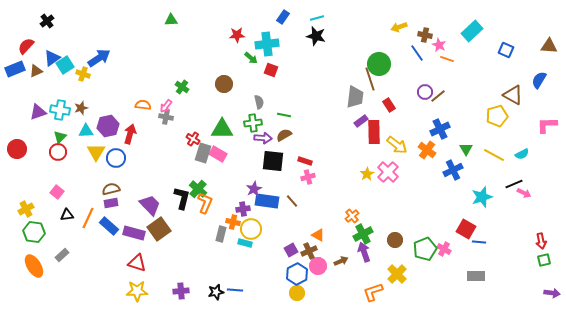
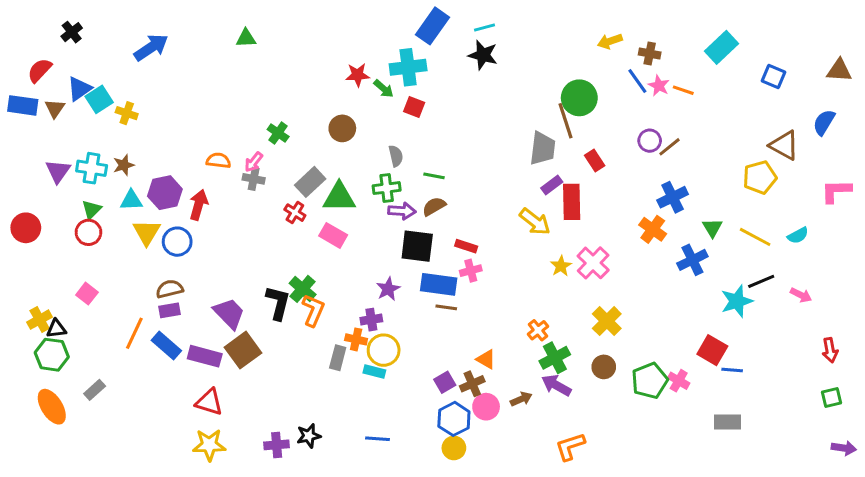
blue rectangle: (283, 17) -> (432, 26), size x1.6
green triangle: (171, 20) -> (246, 38), moved
red star: (237, 35) -> (358, 75), moved
pink star: (439, 45) -> (659, 86), moved
blue arrow: (99, 58) -> (151, 47), moved
blue rectangle: (15, 69) -> (23, 105), turned 30
brown triangle: (36, 71) -> (55, 109), turned -32
purple triangle: (38, 112) -> (58, 171), turned -36
yellow arrow: (397, 145) -> (535, 222), moved
gray rectangle: (203, 153) -> (310, 182), moved, turned 30
black line: (514, 184) -> (761, 281), moved
blue rectangle: (267, 201) -> (439, 284), moved
brown line: (292, 201) -> (446, 307), turned -40
black triangle: (67, 215) -> (56, 329), moved
red arrow: (541, 241) -> (830, 350), moved
purple arrow: (364, 252) -> (556, 385), turned -42
yellow cross: (397, 274) -> (607, 321), moved
blue line: (235, 290) -> (377, 439), moved
black star: (216, 292) -> (309, 436), moved

